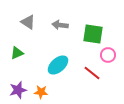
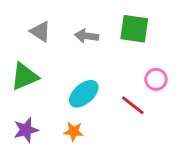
green square: (93, 34) -> (134, 29), moved
green triangle: (17, 53) -> (24, 76), size x1.5
orange star: (41, 92) -> (74, 131), moved

